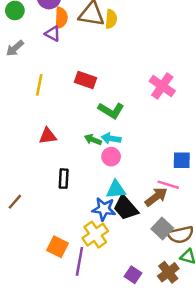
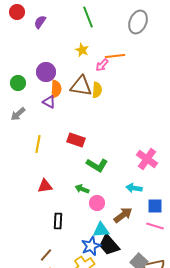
pink cross: (162, 86) -> (147, 159), moved
cyan arrow: (111, 138) -> (134, 188), moved
pink line: (168, 185) -> (155, 226), moved
brown arrow: (156, 197) -> (123, 215), moved
brown line: (15, 202) -> (46, 255), moved
blue star: (104, 209) -> (91, 246), turned -30

